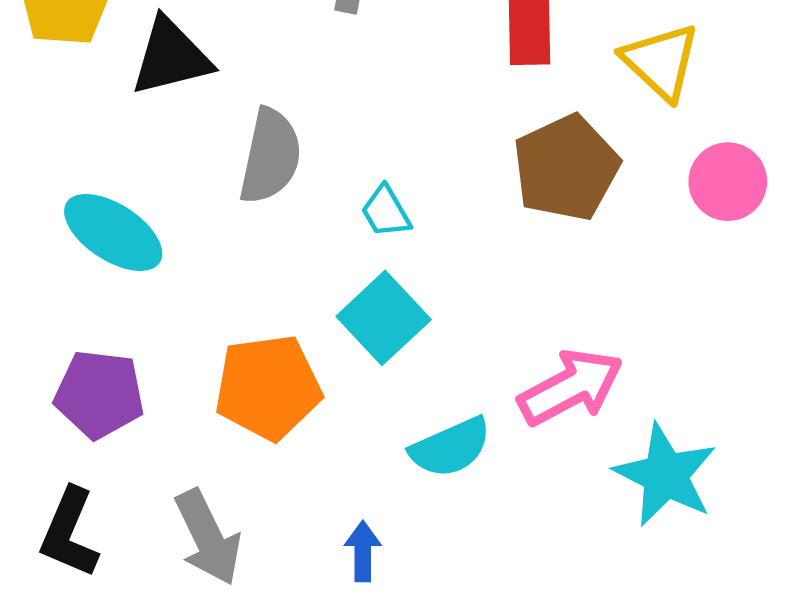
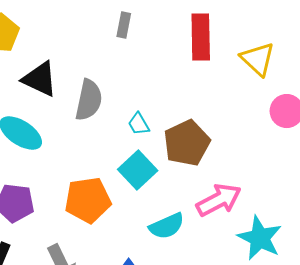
black triangle: (171, 57) -> (40, 79), moved, turned 39
brown pentagon: (566, 168) -> (187, 143), moved

